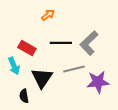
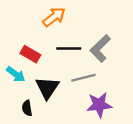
orange arrow: (48, 15) -> (54, 17), size x1.5
cyan arrow: (14, 66) -> (16, 74), turned -30
purple star: (98, 82) -> (99, 105), moved

